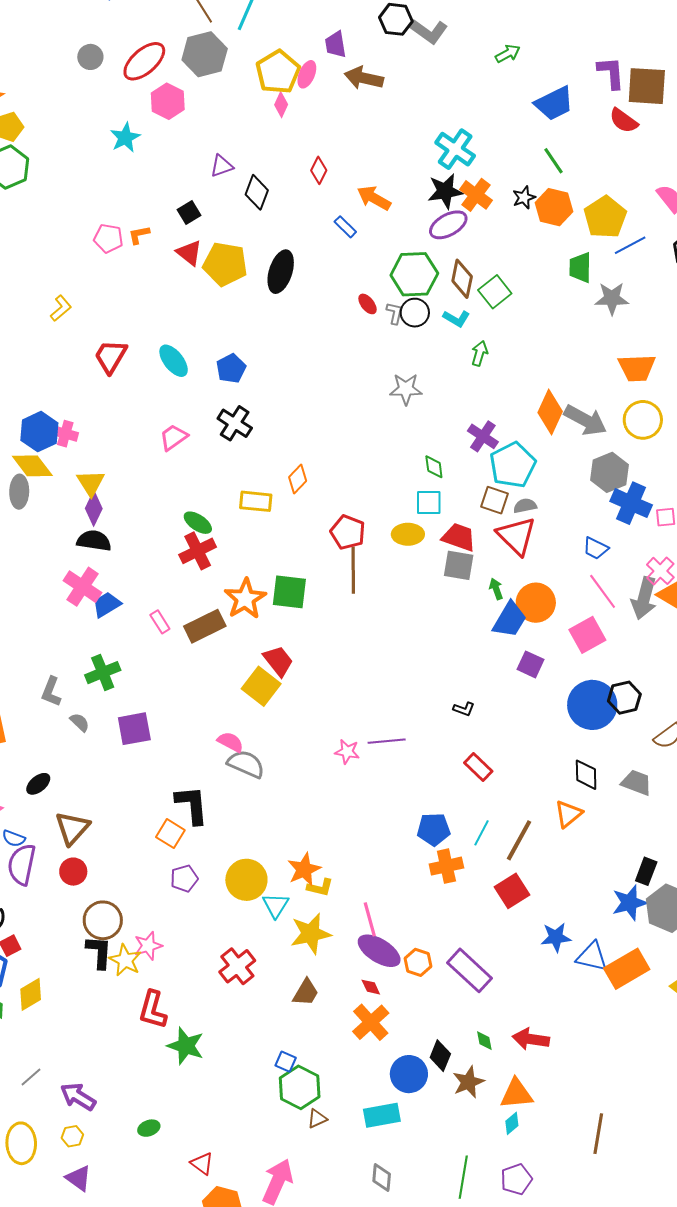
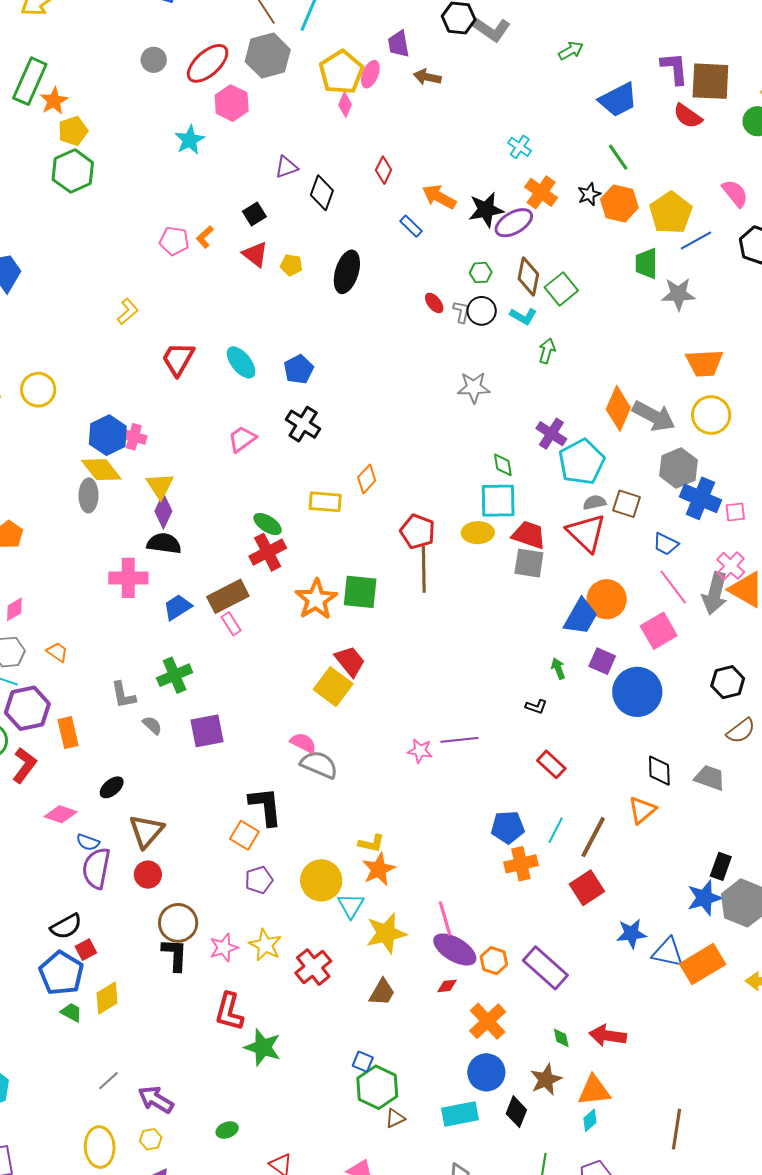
brown arrow: (364, 78) -> (427, 77), size x0.7
cyan cross: (455, 149) -> (520, 147), size x0.6
black star: (445, 191) -> (486, 210), moved
orange L-shape: (139, 235) -> (205, 237), turned -30
yellow pentagon: (225, 264) -> (291, 265), size x0.5
green hexagon: (414, 274) -> (481, 273), size x0.5
brown square: (494, 500) -> (627, 504), moved
cyan square: (429, 502) -> (498, 501), size x1.4
pink cross: (83, 587) -> (128, 578), moved, turned -33
green arrow: (496, 589) -> (558, 669), moved
brown rectangle: (205, 626) -> (228, 596), moved
gray L-shape: (51, 692) -> (123, 695), turned -32
black hexagon: (624, 698) -> (728, 682), moved
blue circle: (592, 705) -> (637, 692), moved
yellow L-shape: (320, 887) -> (371, 843), moved
yellow star: (125, 960) -> (265, 945), moved
red diamond: (371, 987) -> (447, 986), turned -70
orange cross: (371, 1022) -> (488, 1021), moved
black diamond: (440, 1056) -> (516, 1112), moved

